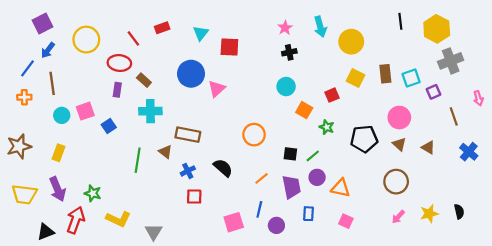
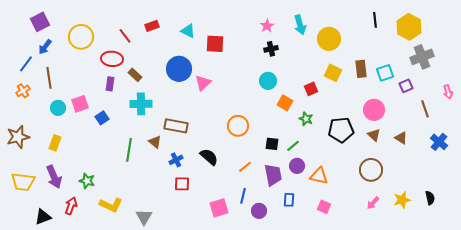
cyan triangle: (201, 33) -> (188, 31), turned -42
orange cross: (24, 97) -> (23, 91), turned -32
red arrow: (76, 220) -> (71, 206), size x0.7

